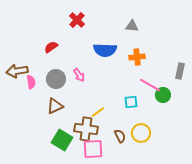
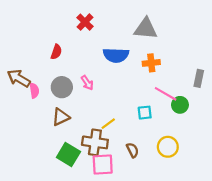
gray triangle: (132, 26) -> (146, 29), size x1.6
red semicircle: (51, 47) -> (56, 52), turned 144
brown arrow: (17, 71) -> (19, 78), turned 40
yellow circle: (141, 133) -> (168, 147), moved

